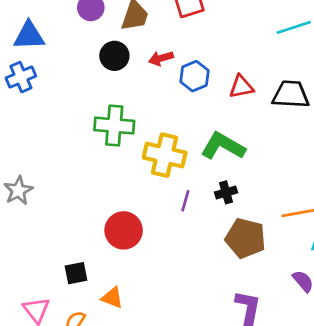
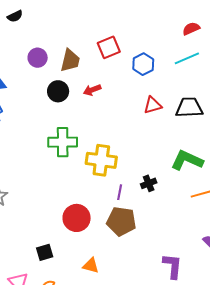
blue hexagon: (194, 76) -> (143, 64), moved
green L-shape: (223, 146) -> (187, 160), moved
brown pentagon: (245, 238) -> (121, 221), moved
orange triangle: (112, 298) -> (91, 266), moved

